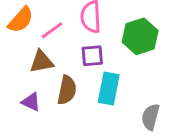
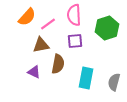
cyan rectangle: (109, 89) -> (86, 78), moved

